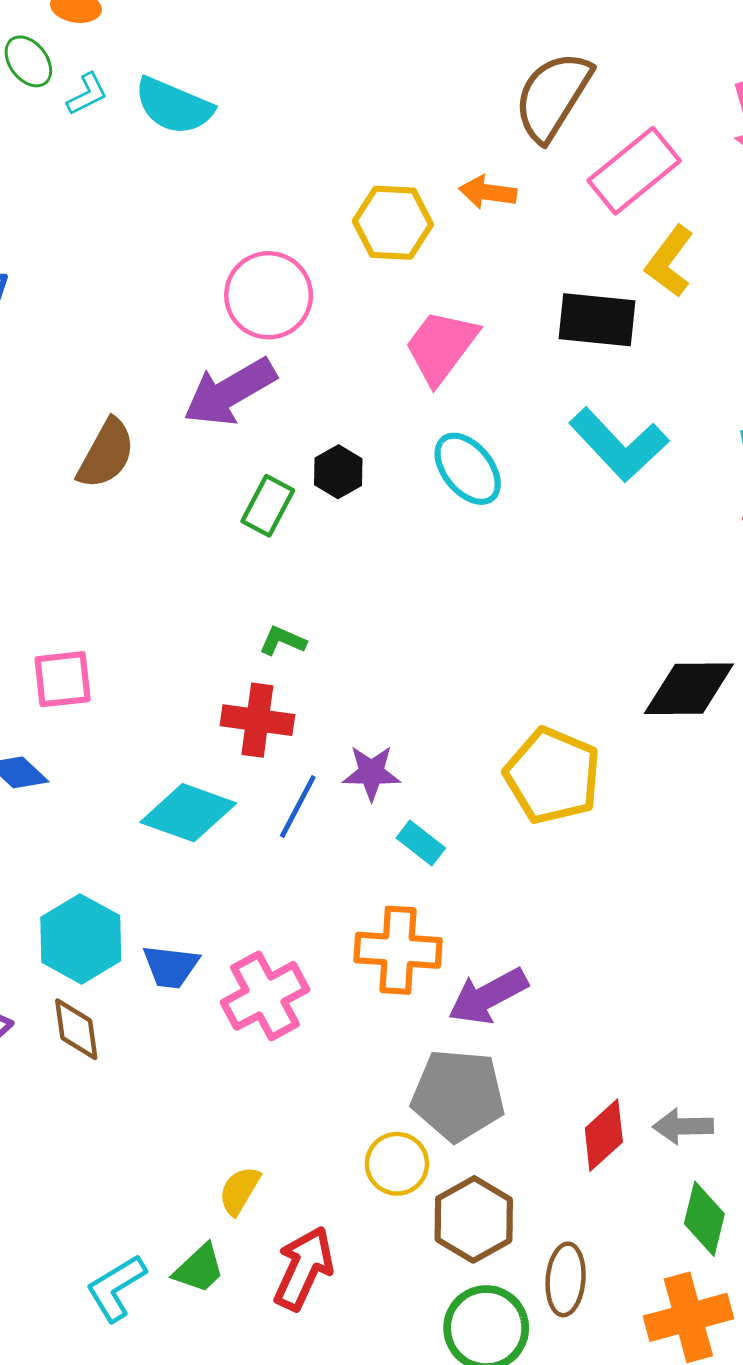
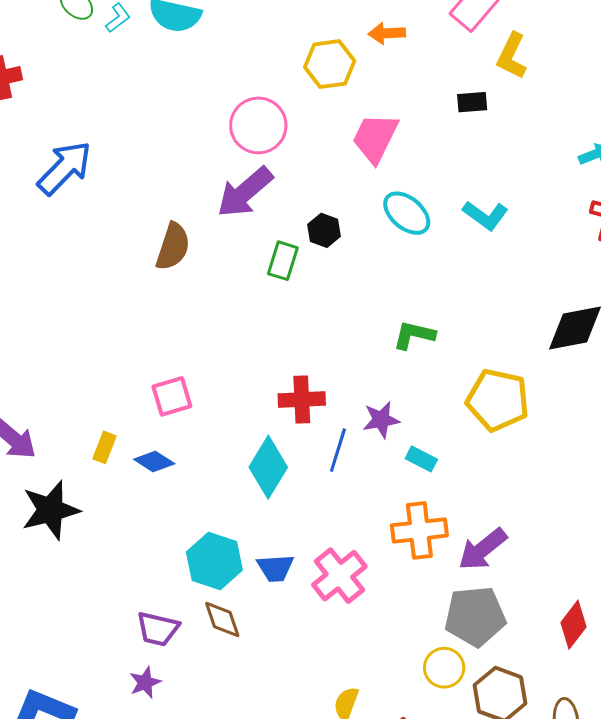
black rectangle: (597, 320) -> (472, 102), size x0.6
cyan L-shape: (619, 445) -> (485, 215), moved, size x0.7
green L-shape: (283, 641) -> (414, 335), moved, size x1.4
cyan diamond: (188, 813) -> (268, 467), turned -68

